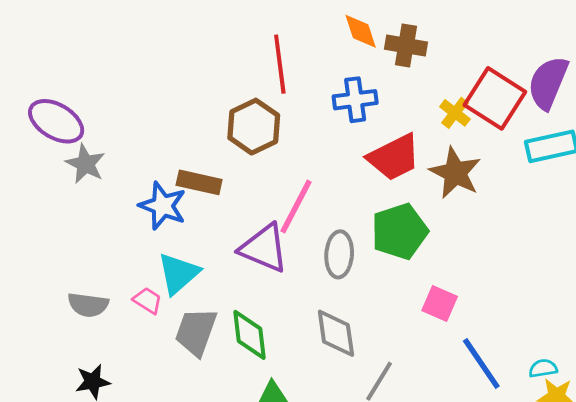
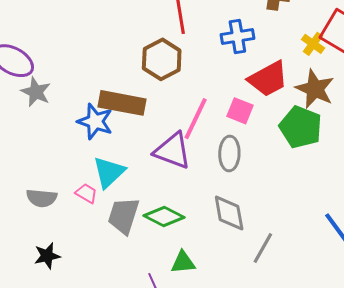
brown rectangle: (199, 182) -> (122, 103), size x1.4
green pentagon: (400, 231) -> (301, 127), moved, turned -30
pink square: (440, 304) -> (240, 111), moved
green diamond: (249, 335) -> (164, 216), turned -54

